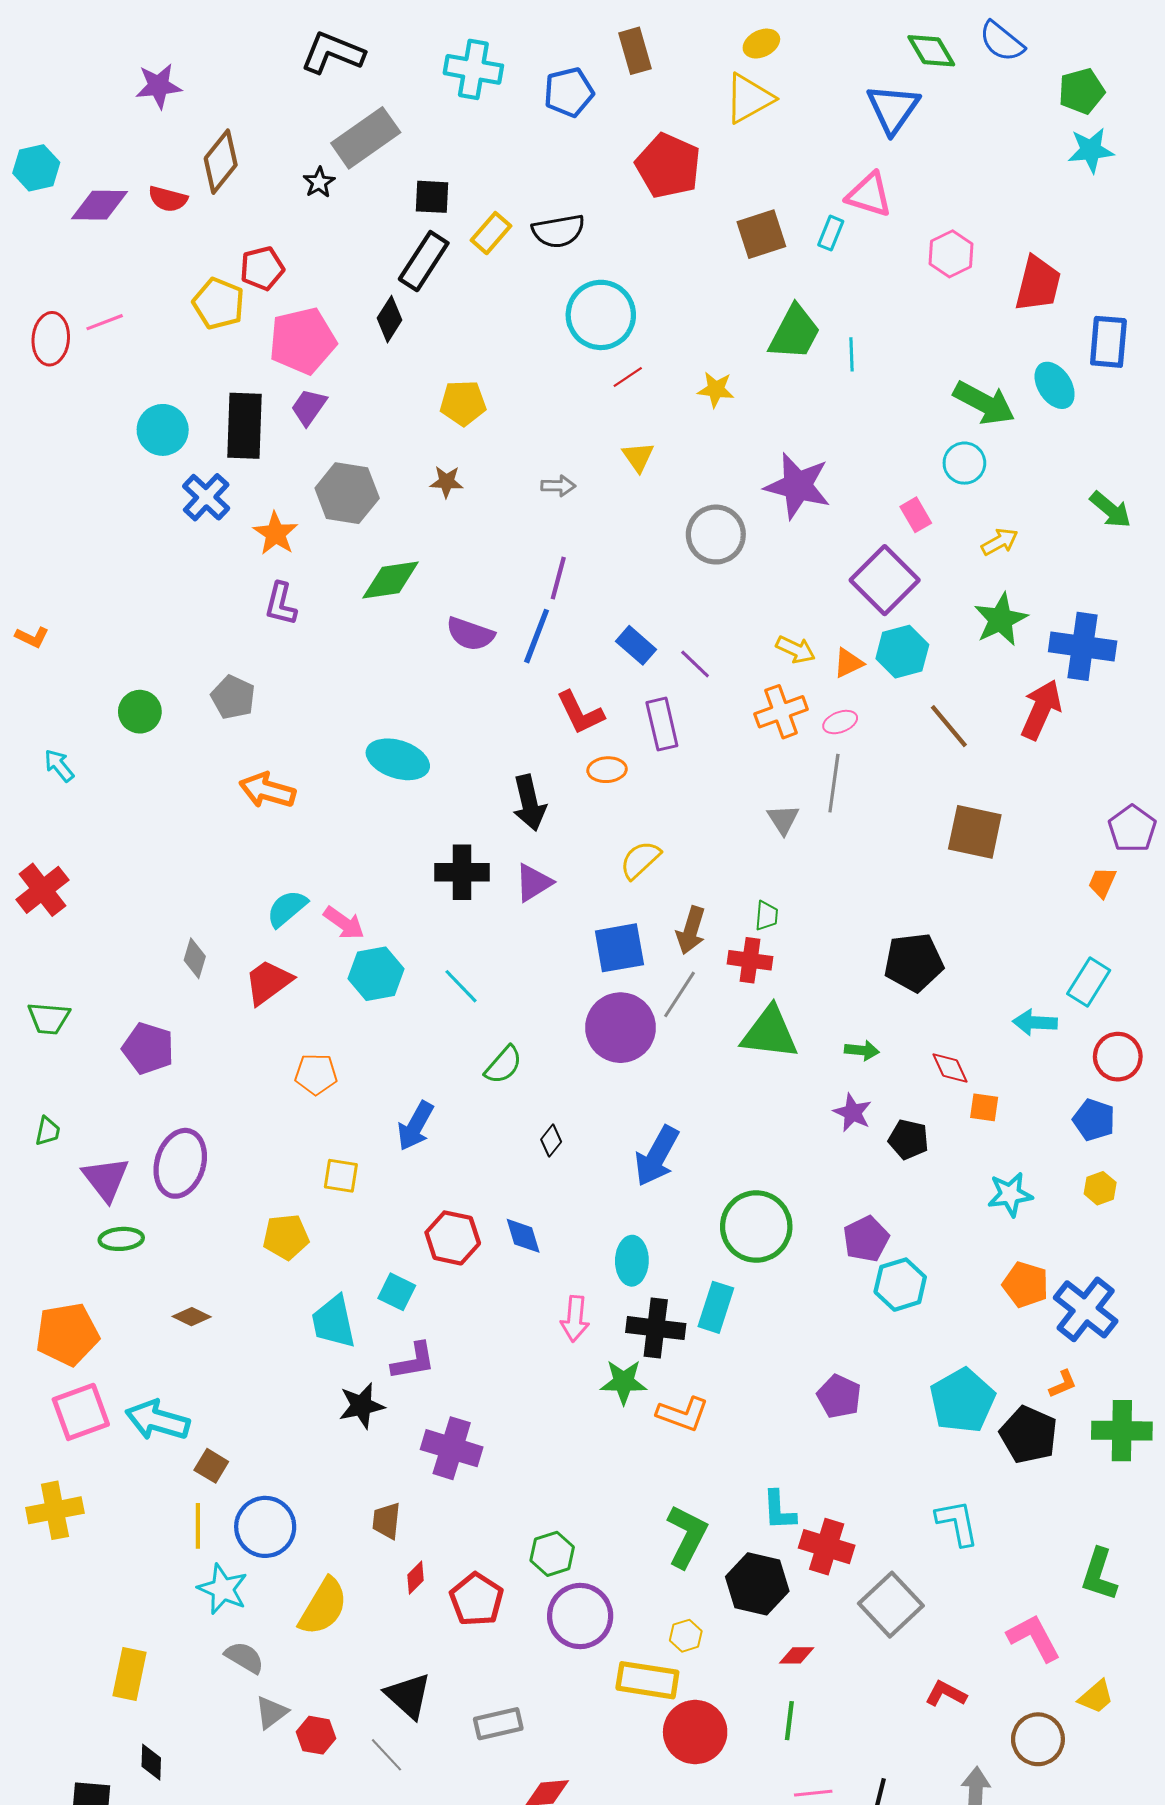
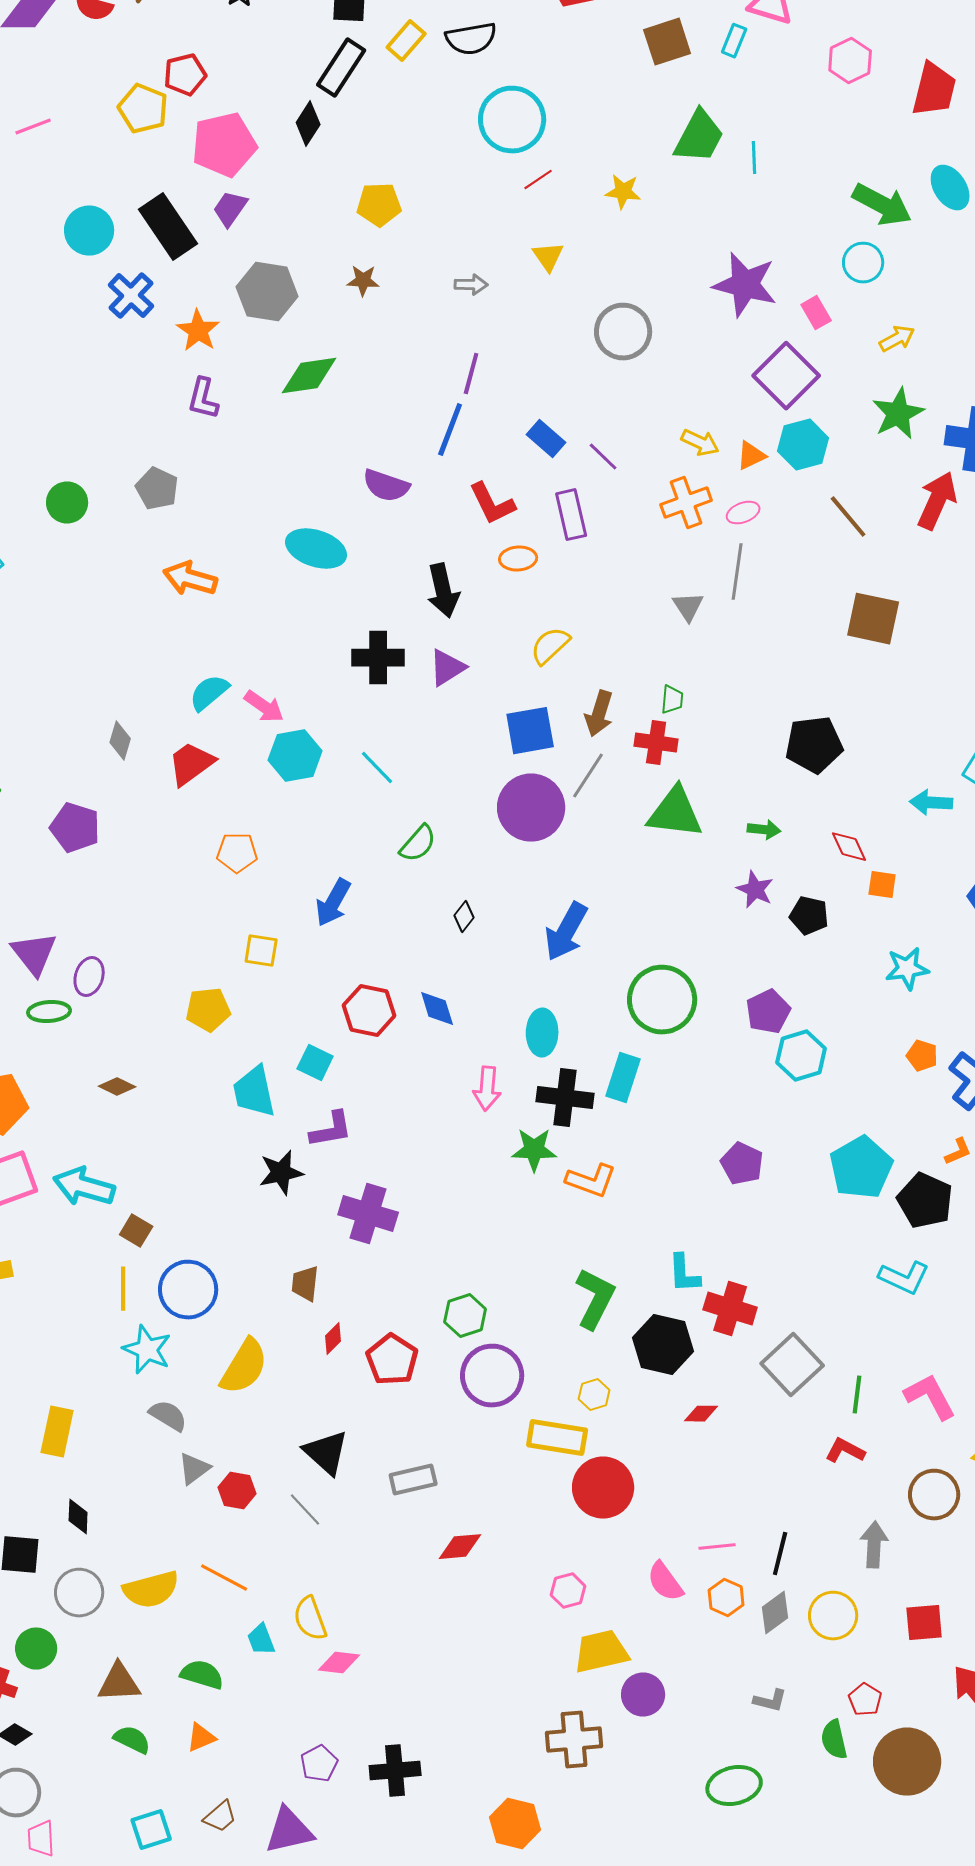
black rectangle: (244, 426) -> (168, 227), turned -36
purple star: (798, 486) -> (745, 285), moved
purple semicircle: (470, 634) -> (386, 486), moved
purple ellipse: (180, 1163) -> (89, 977), moved, size x0.6
orange pentagon: (1026, 1285) -> (922, 1056), size x0.7
cyan L-shape: (957, 1523) -> (904, 1278), moved, turned 126
green line: (789, 1721) -> (857, 1395), moved

